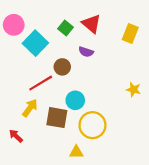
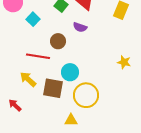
cyan square: (35, 43) -> (33, 19), size x0.6
red line: (41, 83) -> (38, 56), turned 40
yellow arrow: (30, 108) -> (28, 79), turned -84

